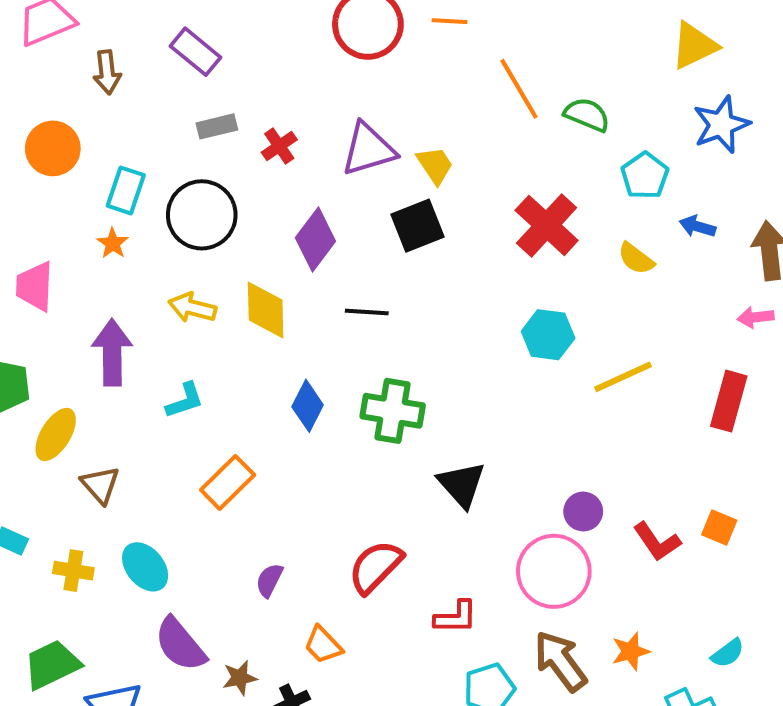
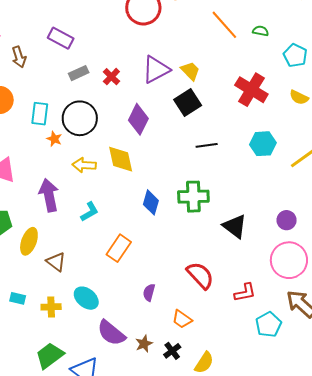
green semicircle: (587, 115) -> (261, 31), size x0.7
orange star: (113, 243) -> (54, 139), moved
black line: (367, 312) -> (207, 145), moved
purple circle: (583, 512) -> (287, 220), moved
red semicircle: (375, 567) -> (200, 275), turned 104

